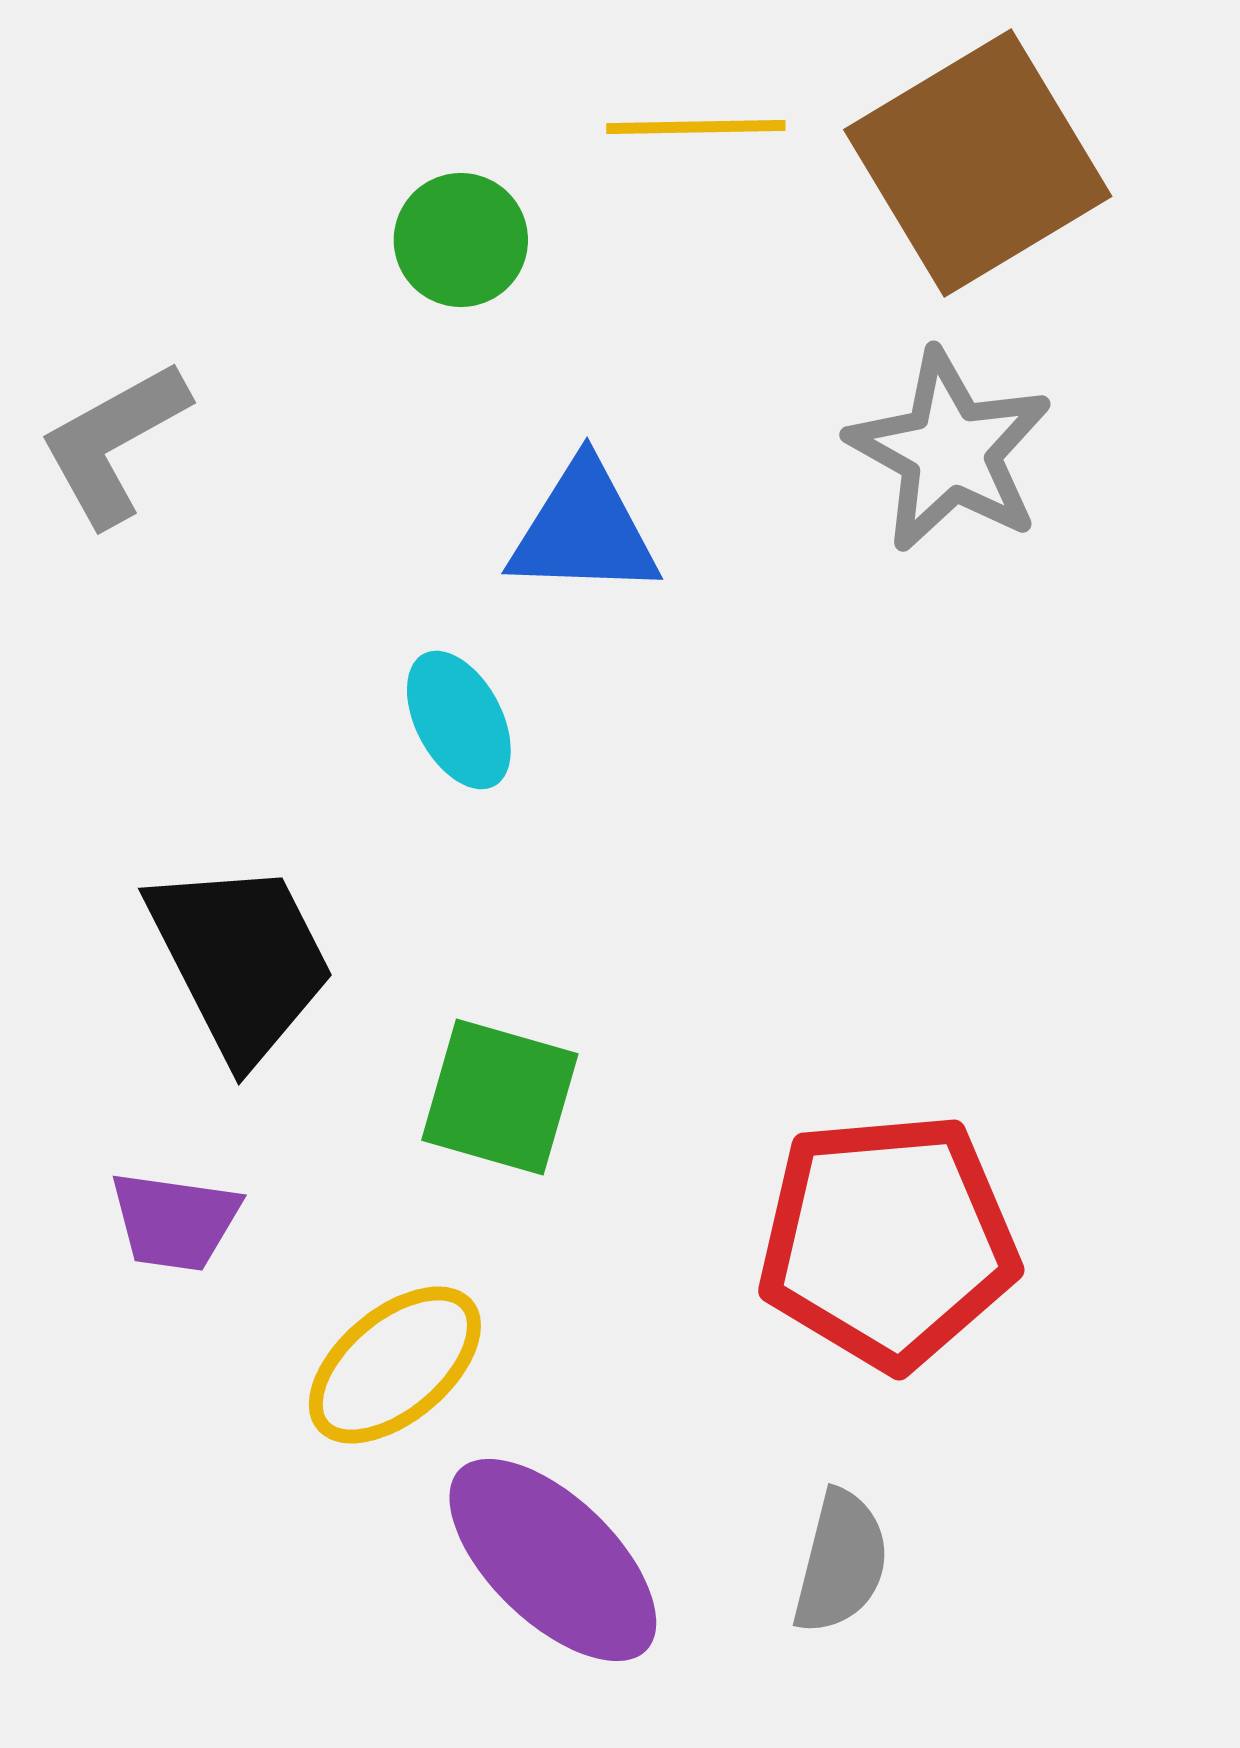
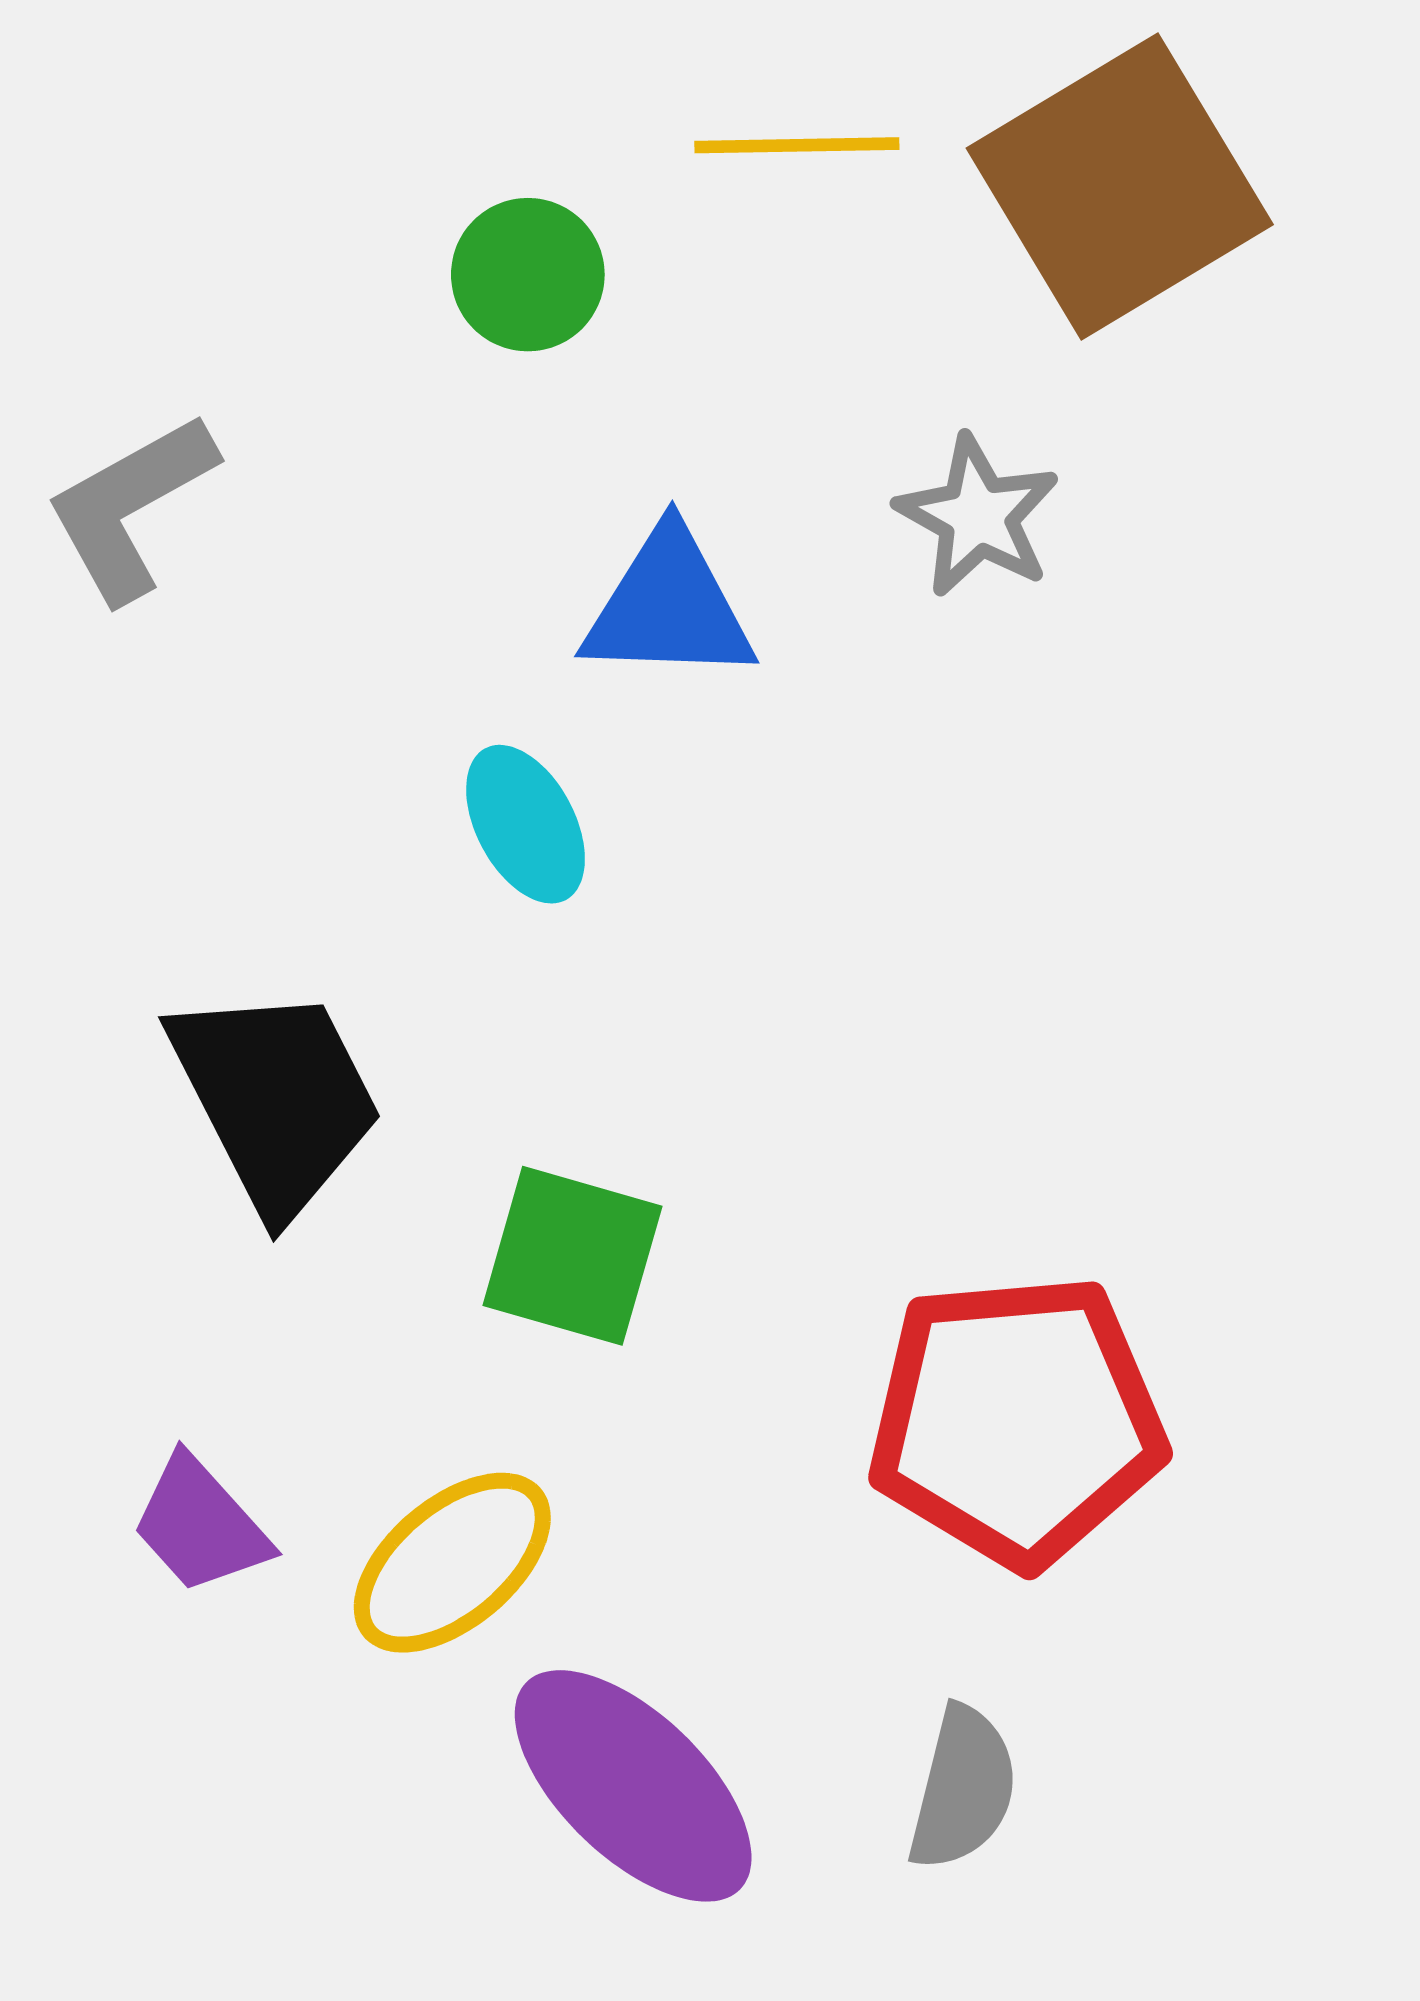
gray star: (950, 451) -> (978, 516), moved, size x0.7
purple trapezoid: (175, 1221) -> (200, 1525), moved, turned 40

